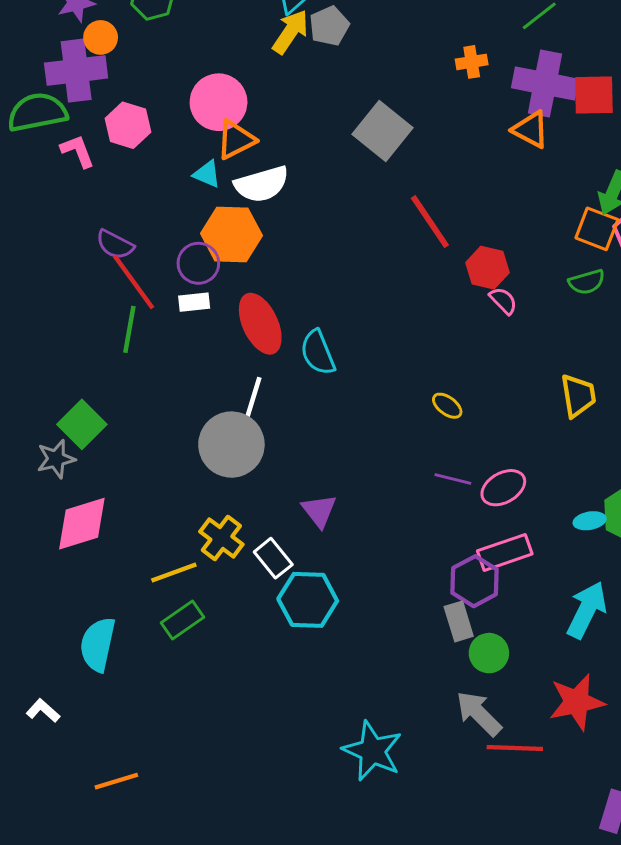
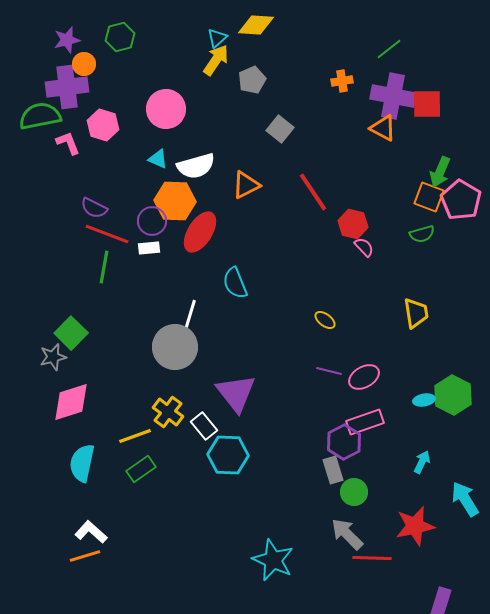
gray pentagon: (329, 26) -> (252, 80), moved
gray square: (382, 131) -> (280, 129), size x0.7
orange triangle: (236, 140) -> (246, 185), moved
red line: (134, 282) -> (107, 234), turned -33
red ellipse: (260, 324) -> (200, 232), moved, turned 57
purple triangle: (319, 511) -> (236, 393), size x1.6
cyan arrow: (587, 610) -> (422, 462), size x0.6
cyan semicircle: (98, 644) -> (82, 463), moved
white L-shape: (43, 711) -> (91, 532), moved, size x1.4
orange line: (116, 781) -> (85, 556), moved

